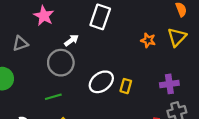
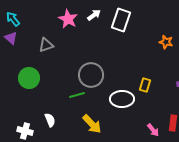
white arrow: (71, 40) -> (94, 15), moved
gray circle: (61, 63) -> (91, 75), moved
white ellipse: (101, 82) -> (122, 99), moved, turned 35

